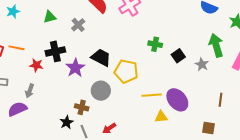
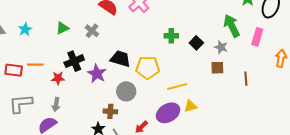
purple ellipse: (177, 100) -> (168, 113), moved, turned -70
brown square: (209, 128) -> (217, 68), moved

